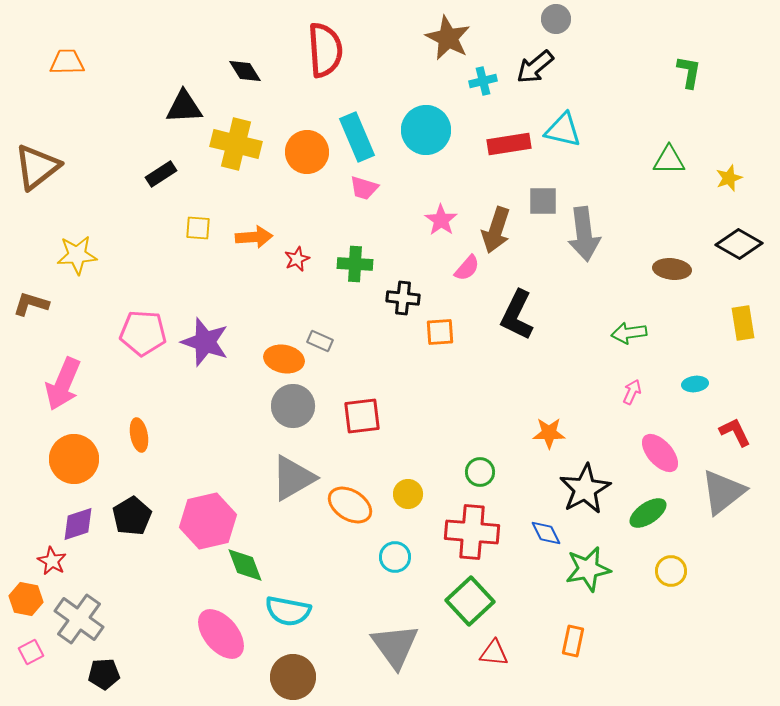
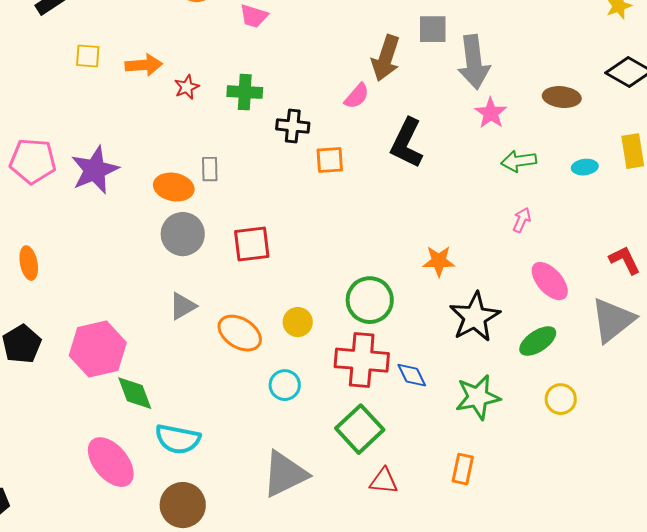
pink star: (441, 220) -> (491, 113), moved
gray rectangle: (320, 341) -> (210, 169), turned 65
purple star: (205, 342) -> (95, 170), turned 30
cyan ellipse: (695, 384) -> (585, 167), moved
green circle: (480, 472) -> (370, 300), size x1.6
gray triangle: (293, 478) -> (183, 306), size x0.6
blue diamond: (546, 533) -> (412, 375), moved
gray triangle: (395, 646) -> (285, 474), turned 40

